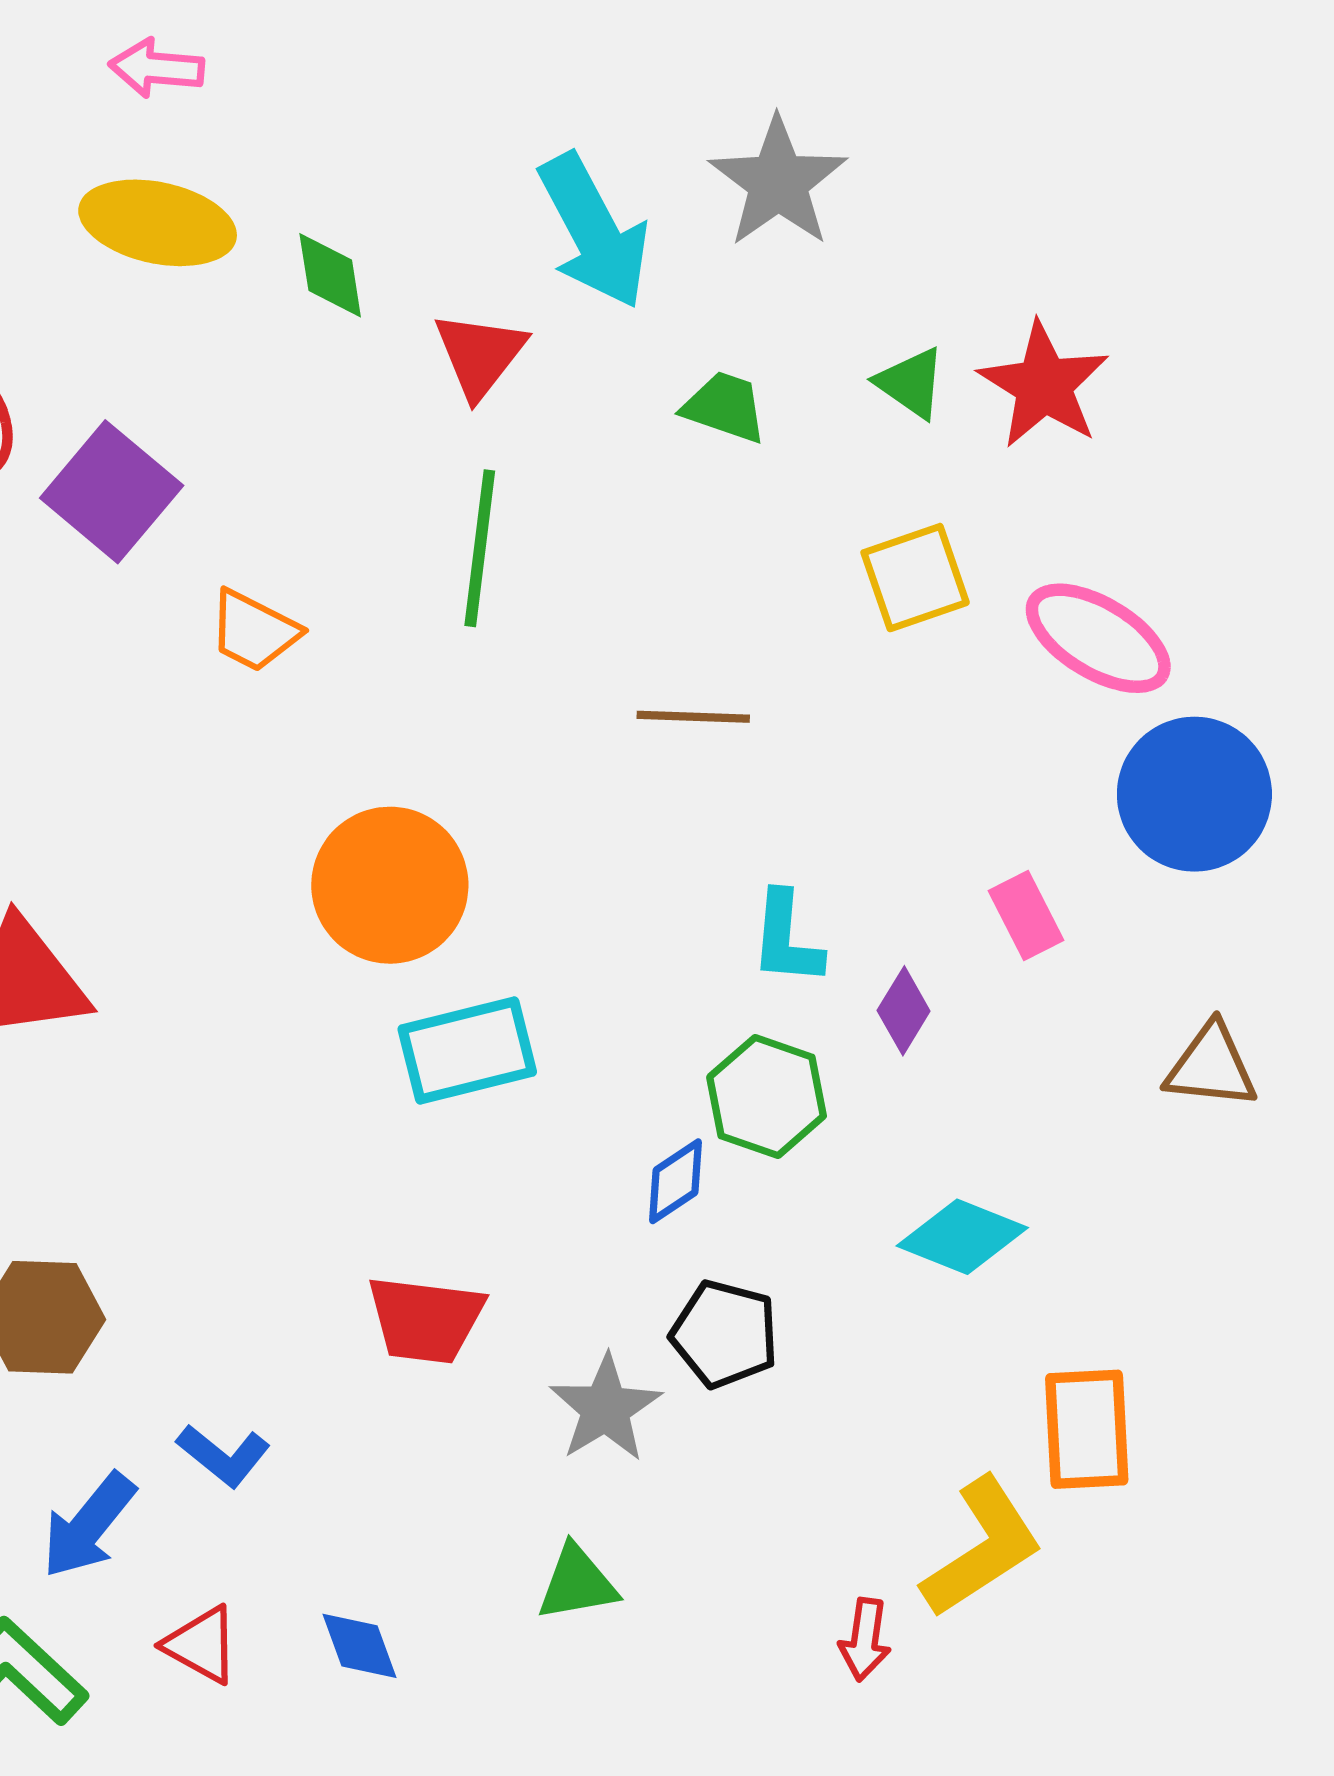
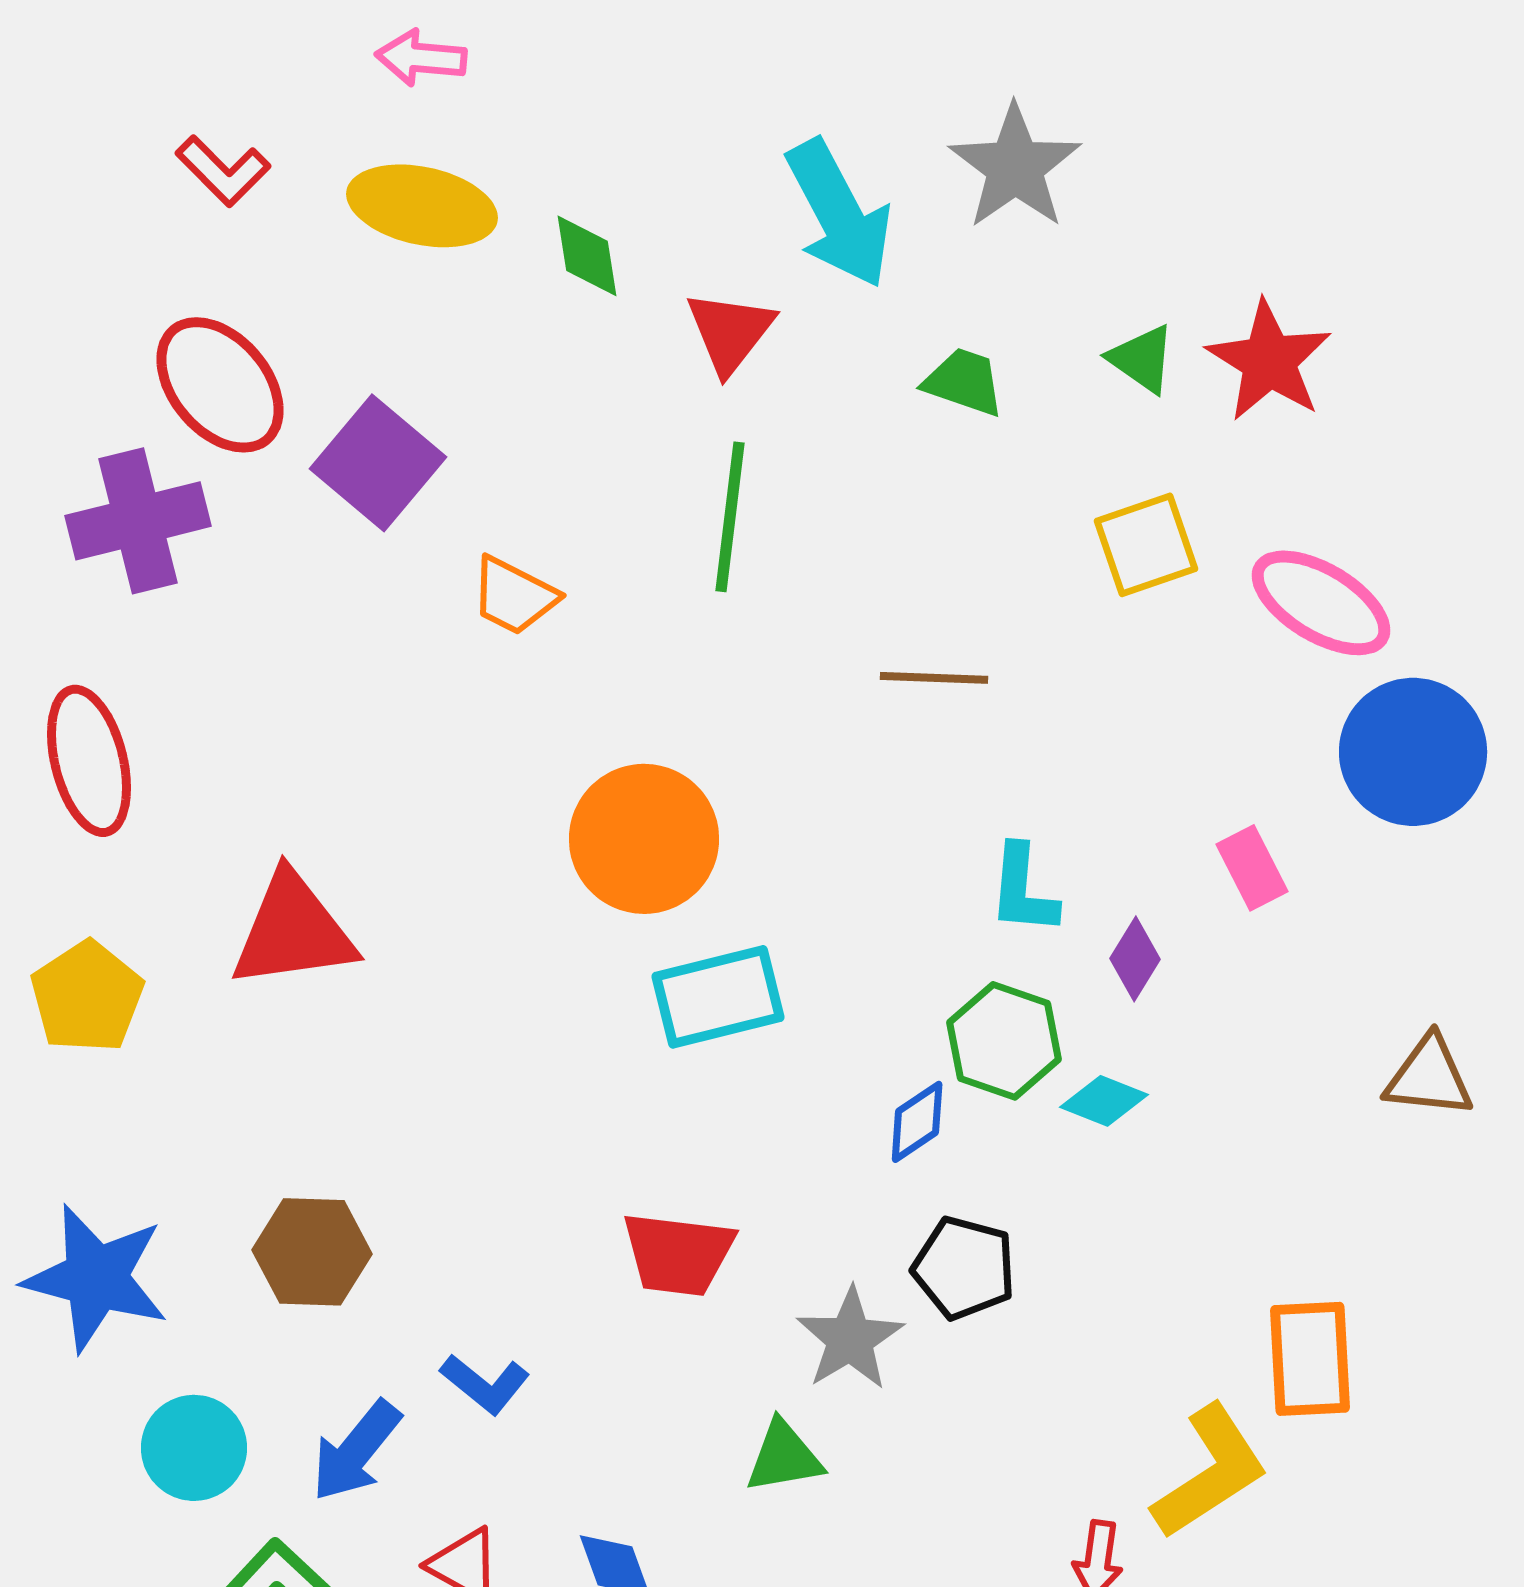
brown triangle: (1211, 1066) -> (1429, 1077), moved
cyan diamond: (962, 1237) -> (1104, 1101), moved, size x0.7
green triangle: (577, 1583) -> (784, 1457), moved

